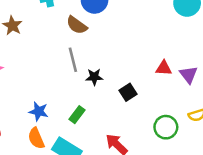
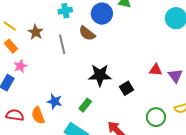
gray line: (73, 60) -> (62, 44), moved
black star: (94, 77) -> (100, 75), size x1.6
orange semicircle: (36, 138) -> (38, 115), moved

